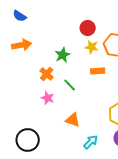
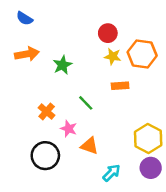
green star: (63, 55) -> (62, 65), moved
orange cross: (47, 74) -> (47, 112), moved
pink star: (48, 98) -> (69, 129), moved
black circle: (28, 140) -> (45, 156), moved

